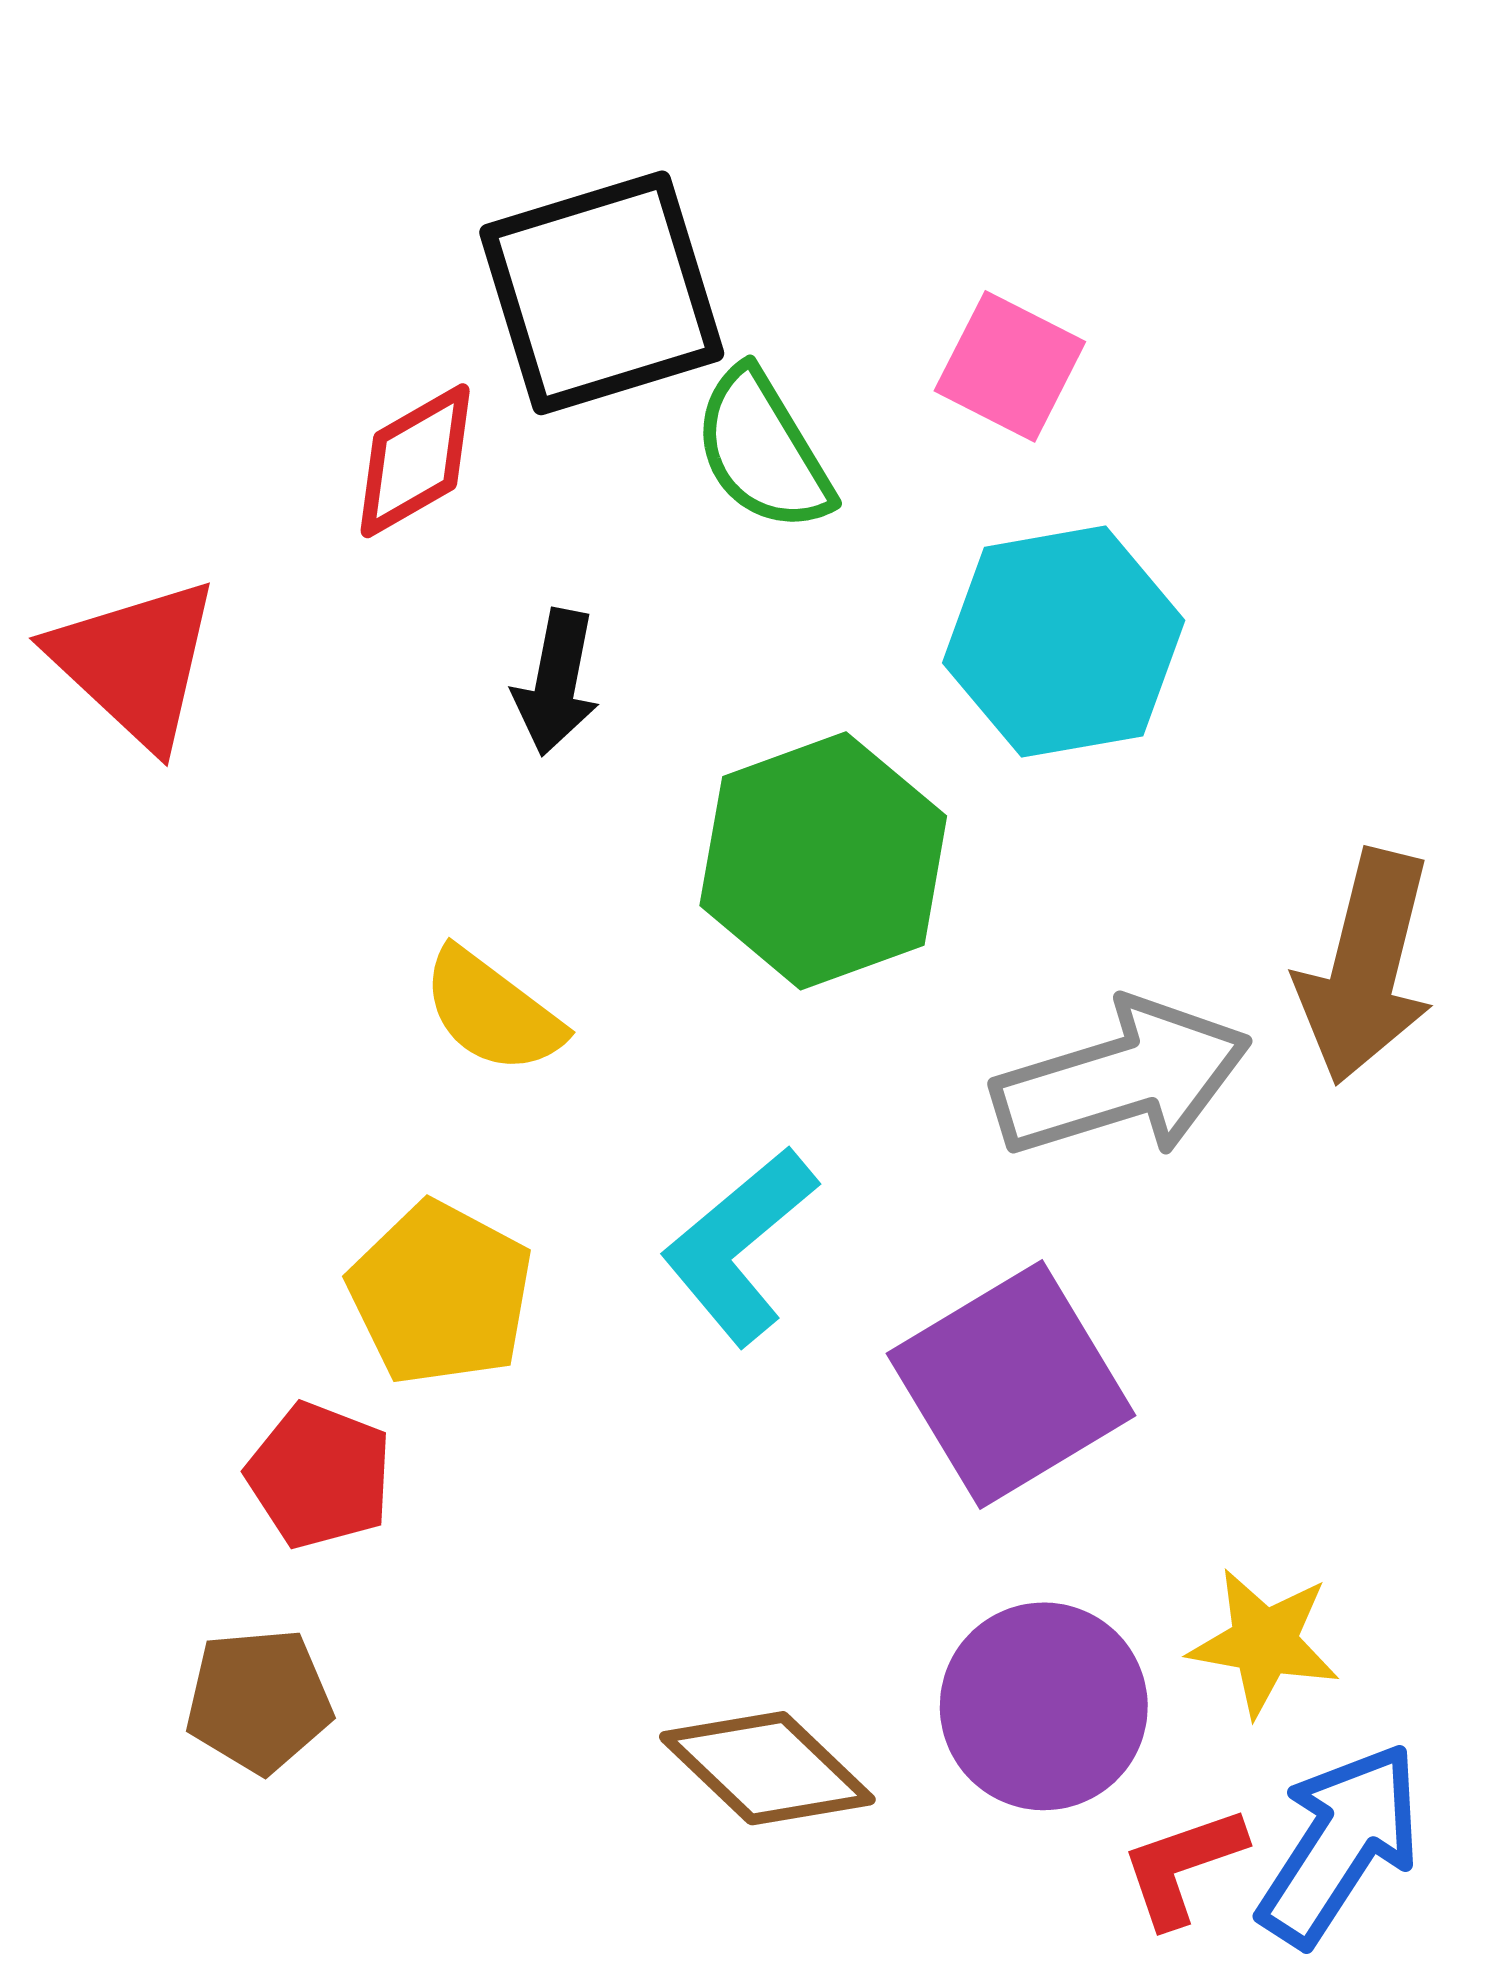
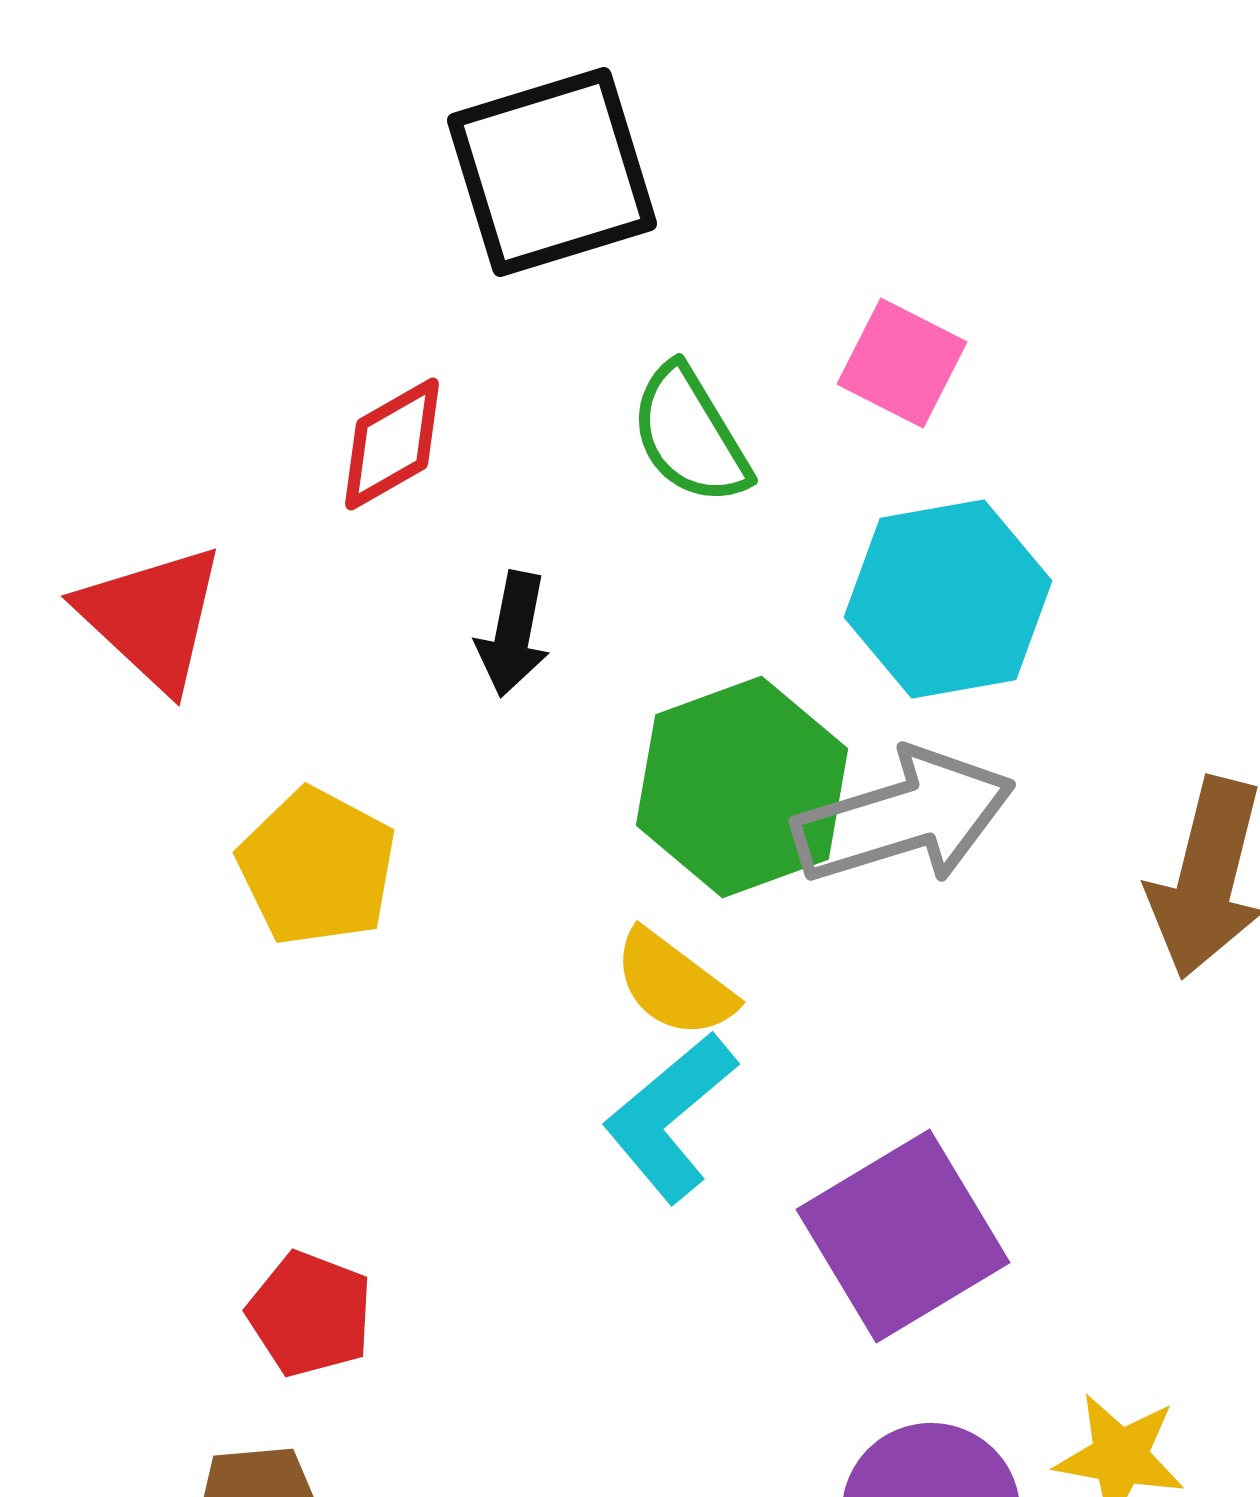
black square: (602, 293) -> (552, 172), moved
yellow semicircle: (492, 1011) -> (674, 984), moved
gray arrow: (1122, 1079) -> (904, 817), moved
yellow pentagon: (441, 1294) -> (317, 867), moved

